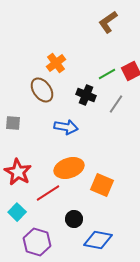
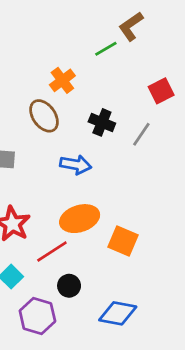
green line: (107, 74) -> (106, 49), moved
black circle: (74, 219) -> (69, 286), moved

